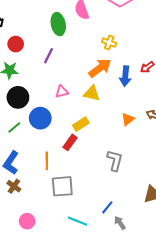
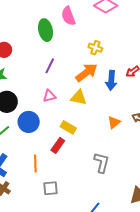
purple line: (48, 56) -> (50, 66), moved
yellow rectangle: (81, 124) -> (68, 127), turned 63
gray square: (62, 186) -> (51, 188), size x0.7

